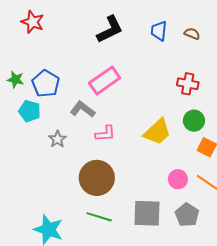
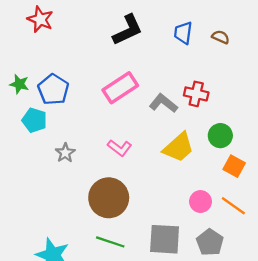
red cross: (188, 84) -> (196, 94), moved
gray L-shape: (83, 109) -> (163, 103), moved
pink L-shape: (105, 134) -> (120, 148), turned 40

